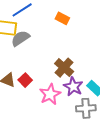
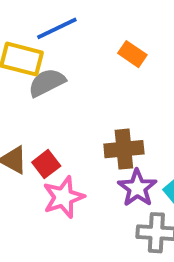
brown cross: (64, 68) -> (124, 149), turned 36
pink star: (50, 94) -> (63, 197), moved

